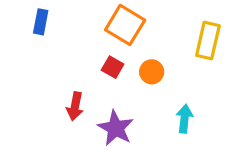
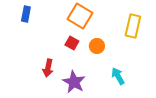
cyan arrow: (184, 119) -> (118, 76), turned -36

